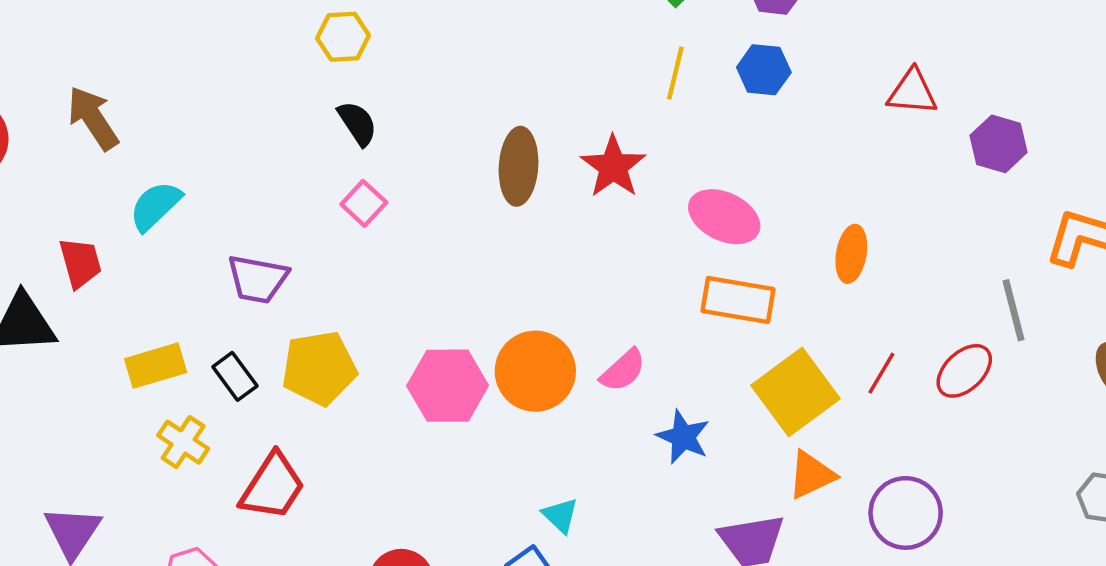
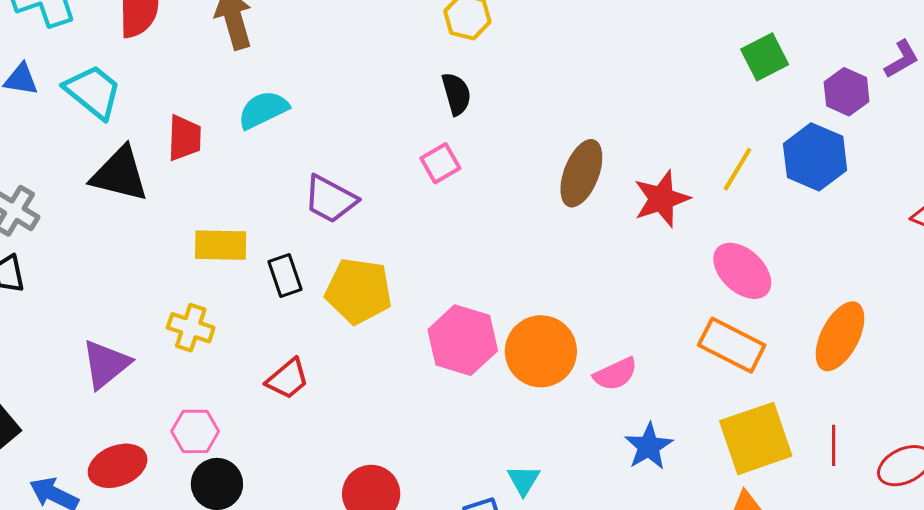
blue hexagon: (764, 70) -> (815, 157), size x1.4
yellow line: (675, 73) -> (738, 169), moved
orange ellipse: (851, 254) -> (840, 336), size x1.4
red line: (881, 373) -> (834, 445), turned -48
yellow cross: (183, 442) -> (191, 328), moved, turned -33
red trapezoid: (273, 487) -> (287, 379), size x0.7

